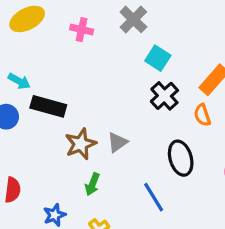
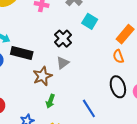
black cross: (164, 96) -> (63, 39), moved
gray triangle: (117, 142) -> (63, 63), moved
black ellipse: (181, 158) -> (118, 87), moved

